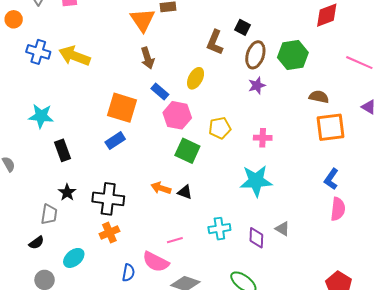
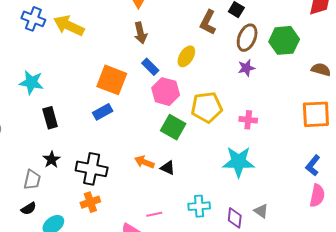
brown semicircle: (319, 97) -> (321, 70), moved
yellow pentagon: (220, 128) -> (207, 107), size x1.4
black semicircle: (36, 243) -> (29, 209), moved

